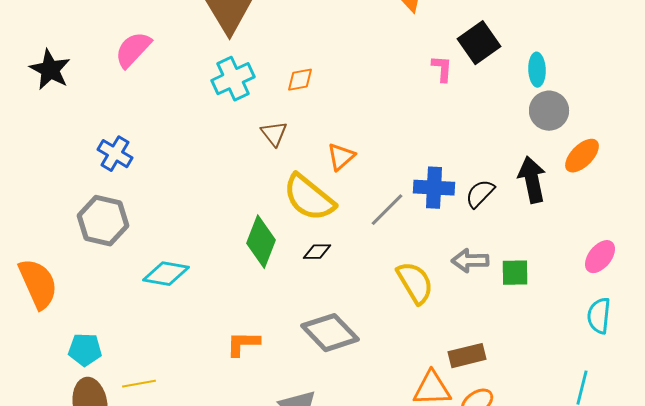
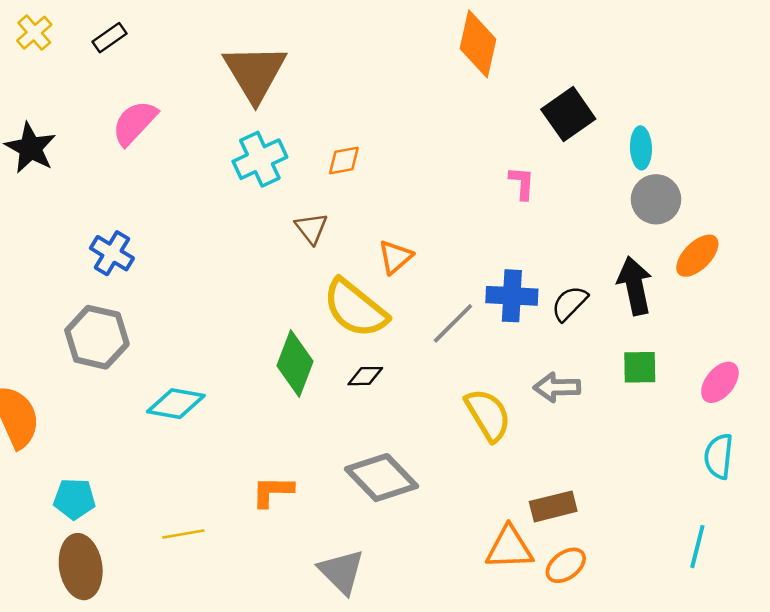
pink L-shape: (442, 69) -> (522, 183), moved
green square: (515, 273) -> (640, 367), moved
yellow line: (139, 384) -> (183, 534), moved

